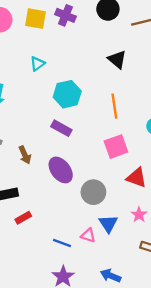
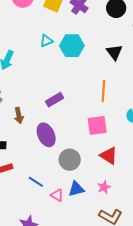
cyan hexagon: (67, 94) -> (72, 46), moved
purple rectangle: (61, 128) -> (55, 100), turned -72
blue triangle: (108, 224) -> (76, 189), turned 36
blue line: (62, 243) -> (36, 182), moved

